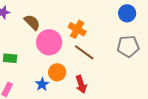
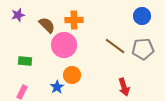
orange cross: (77, 29) -> (74, 20), moved, turned -30
brown line: (84, 52) -> (115, 46), moved
red arrow: (81, 84) -> (124, 87), moved

